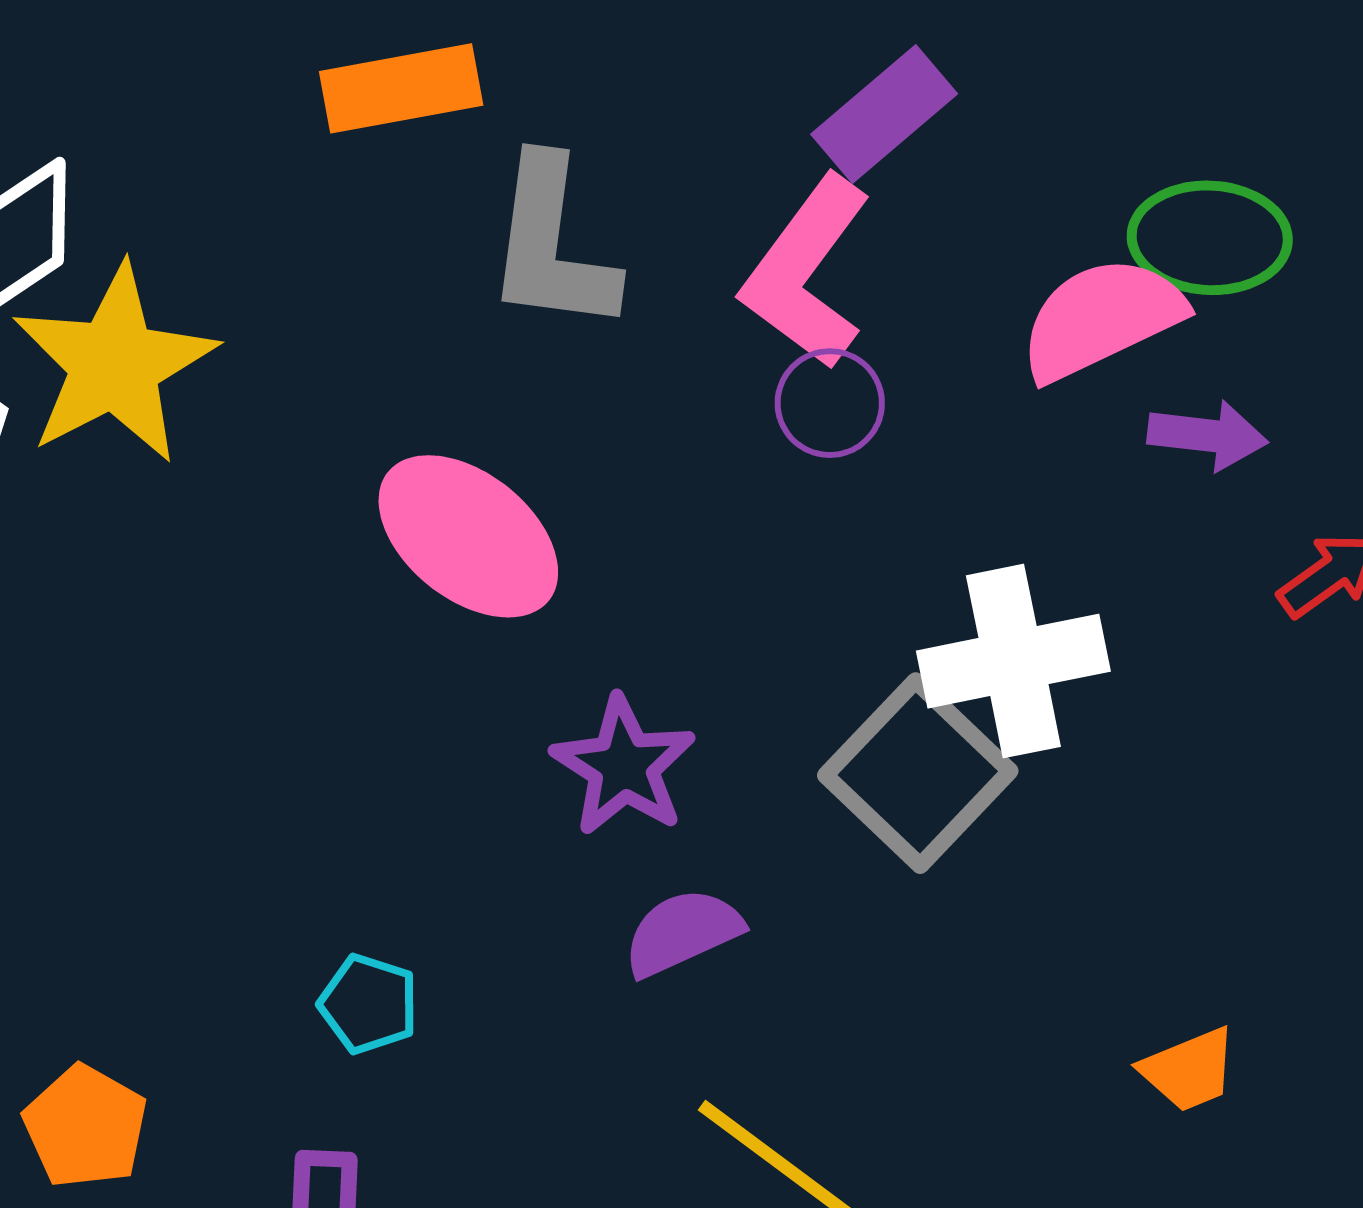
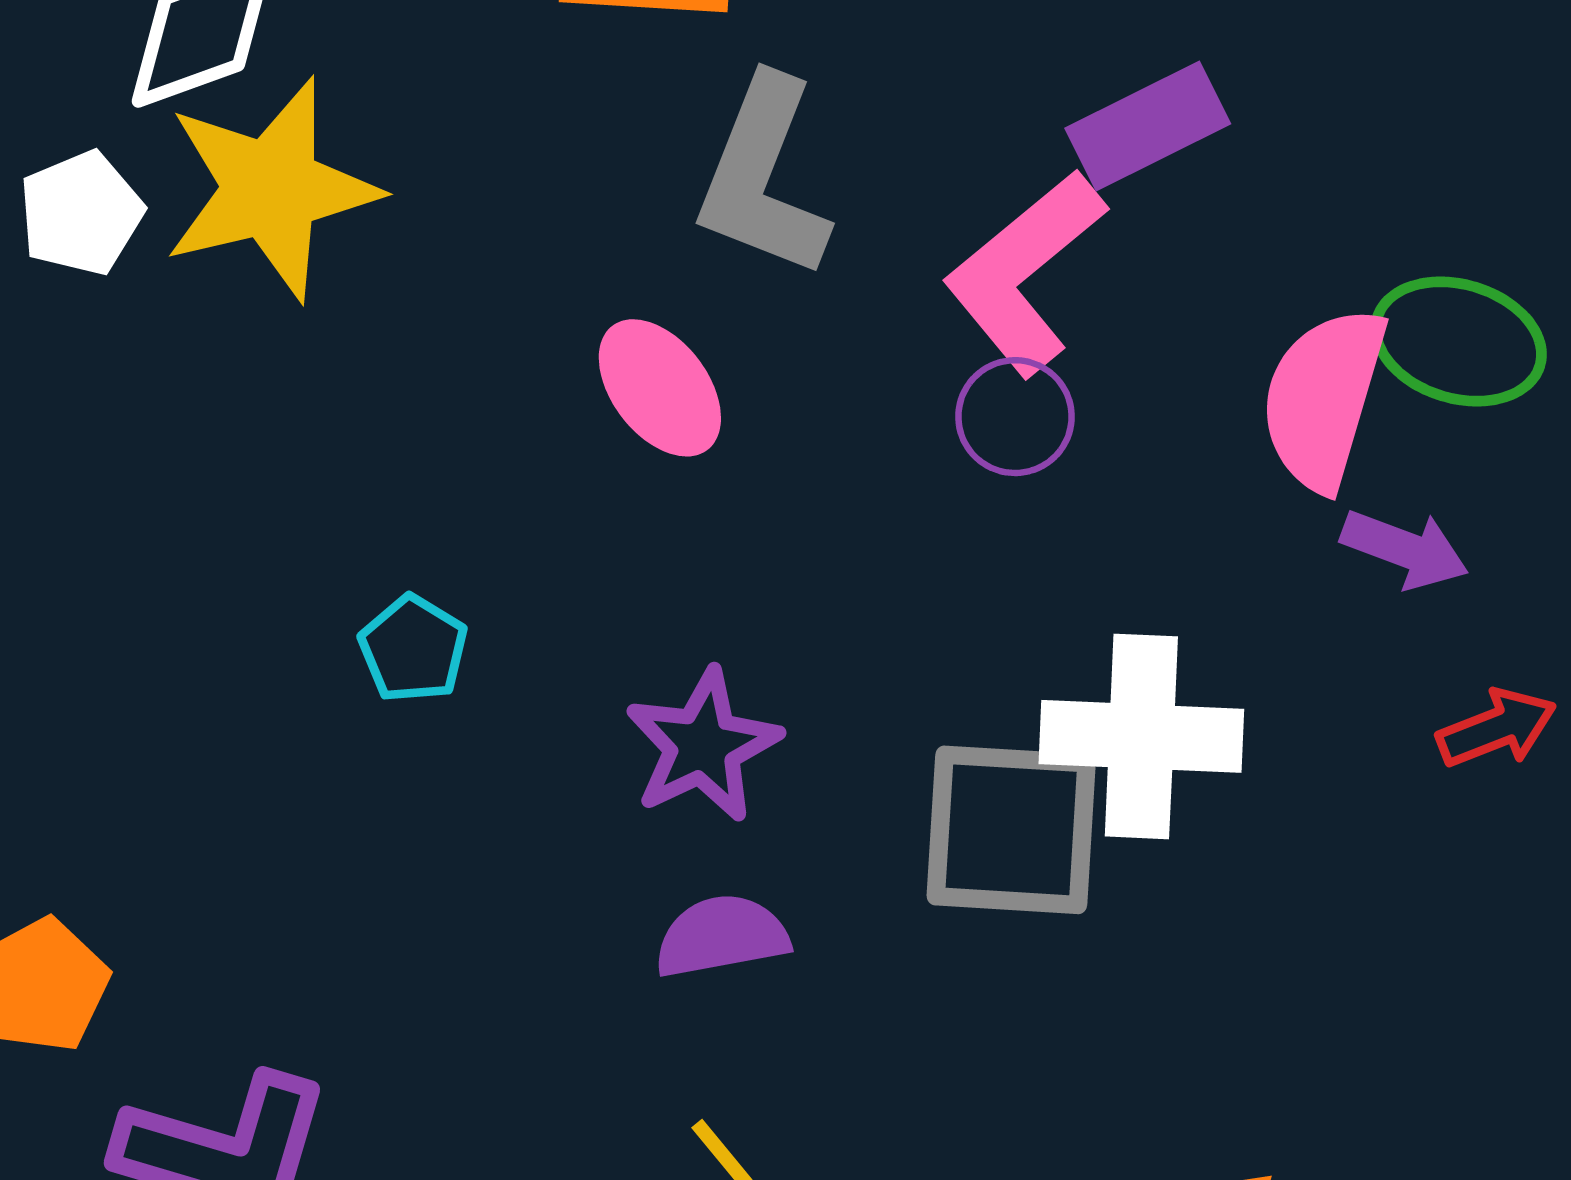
pink semicircle: (1101, 319) -> (1323, 398), turned -62
pink ellipse: (468, 536) -> (660, 388), moved, size x0.7
gray square: (918, 773) -> (1011, 830), turned 36
cyan pentagon: (369, 1004) -> (413, 649), moved

